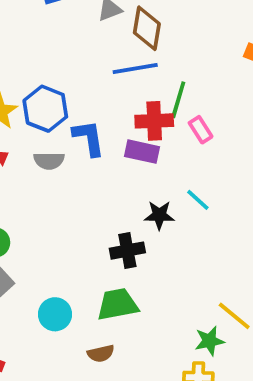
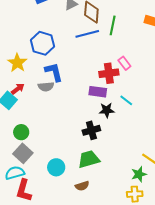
green line: (178, 100) -> (113, 25), moved
blue hexagon: (45, 109) -> (43, 43), moved
red cross: (154, 121) -> (109, 73), moved
blue L-shape: (89, 138) -> (54, 72), moved
purple rectangle: (142, 152) -> (98, 92), moved

